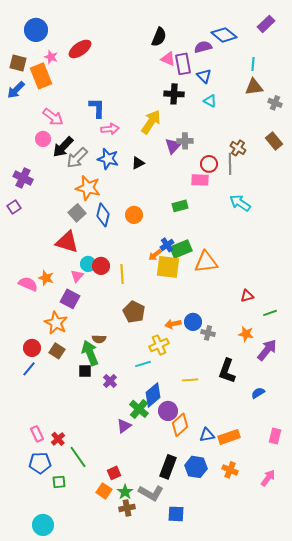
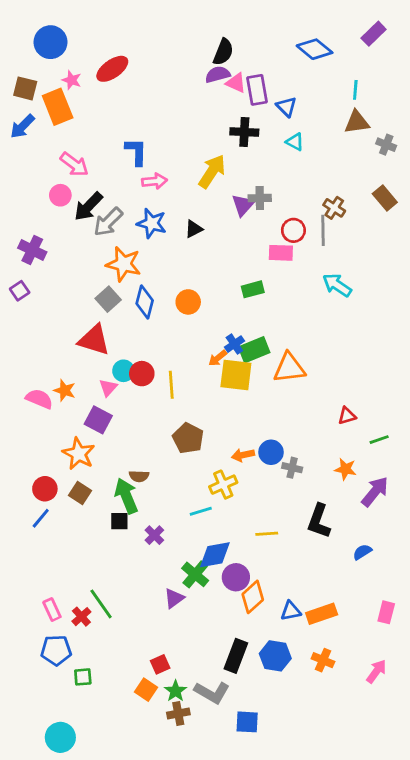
purple semicircle: (203, 47) -> (218, 74), moved
blue diamond: (153, 395) -> (215, 555), turned 30
green line: (78, 457) -> (101, 604), moved

